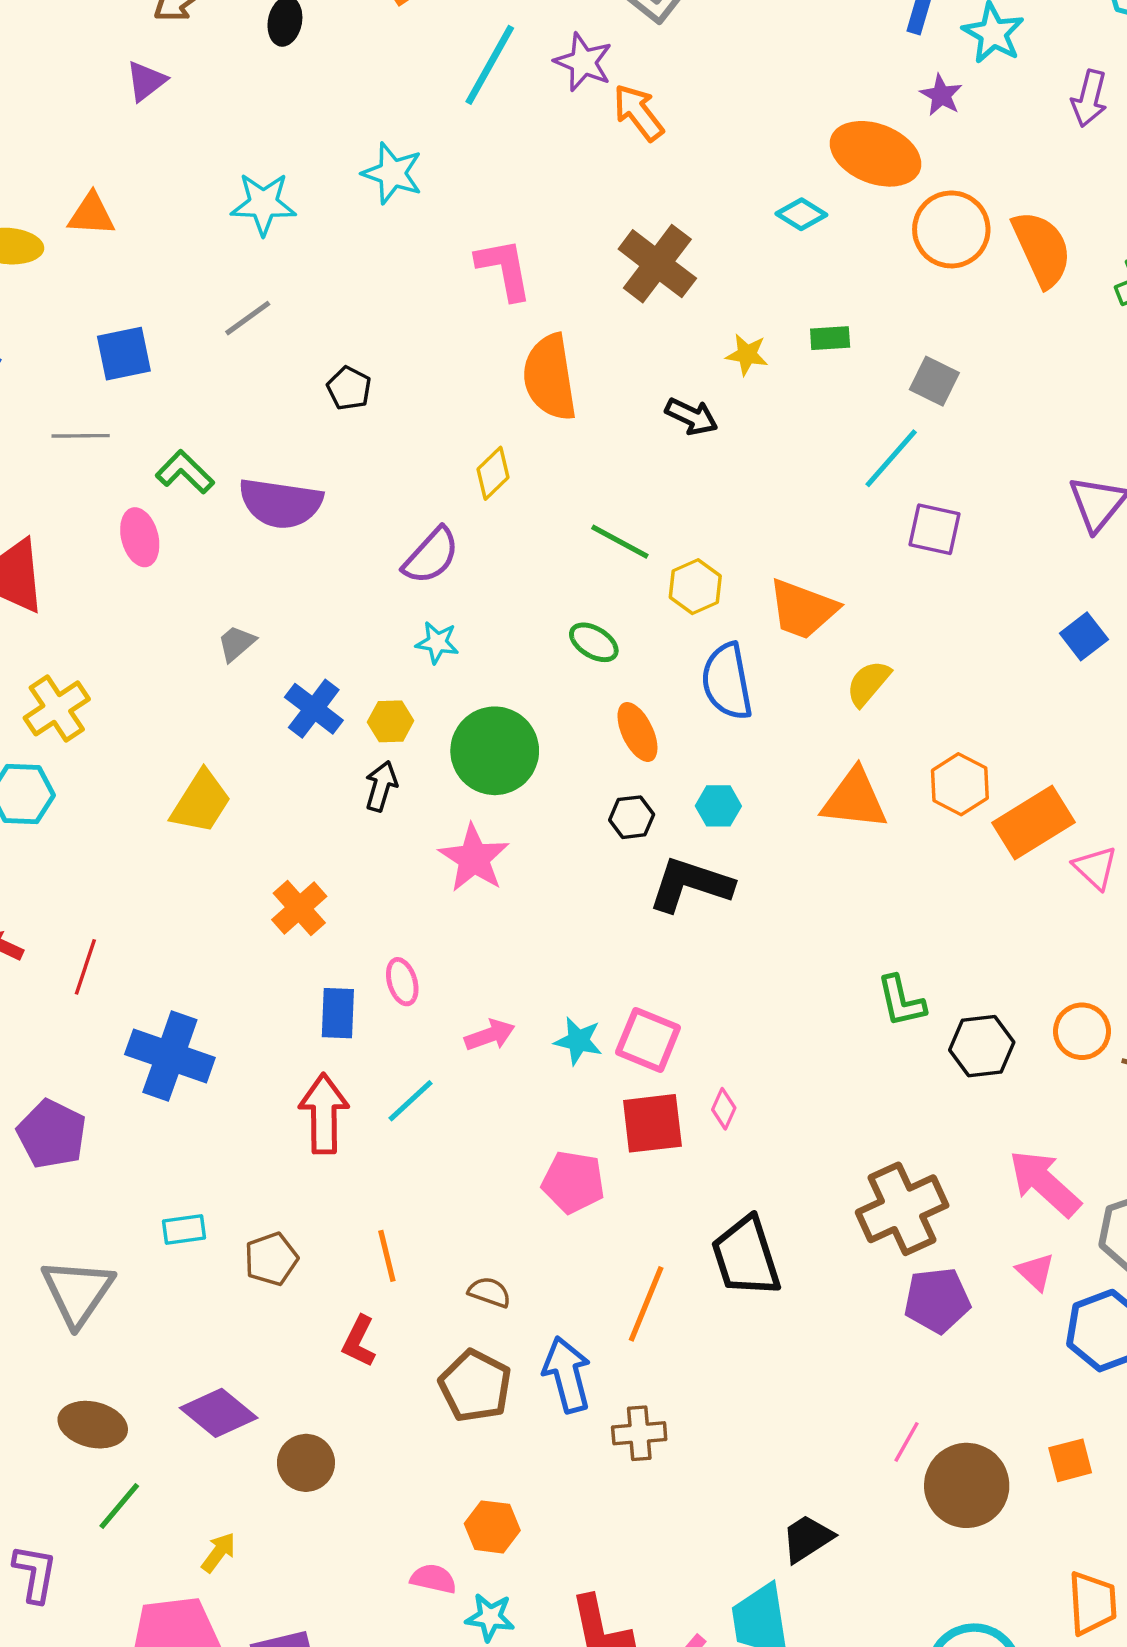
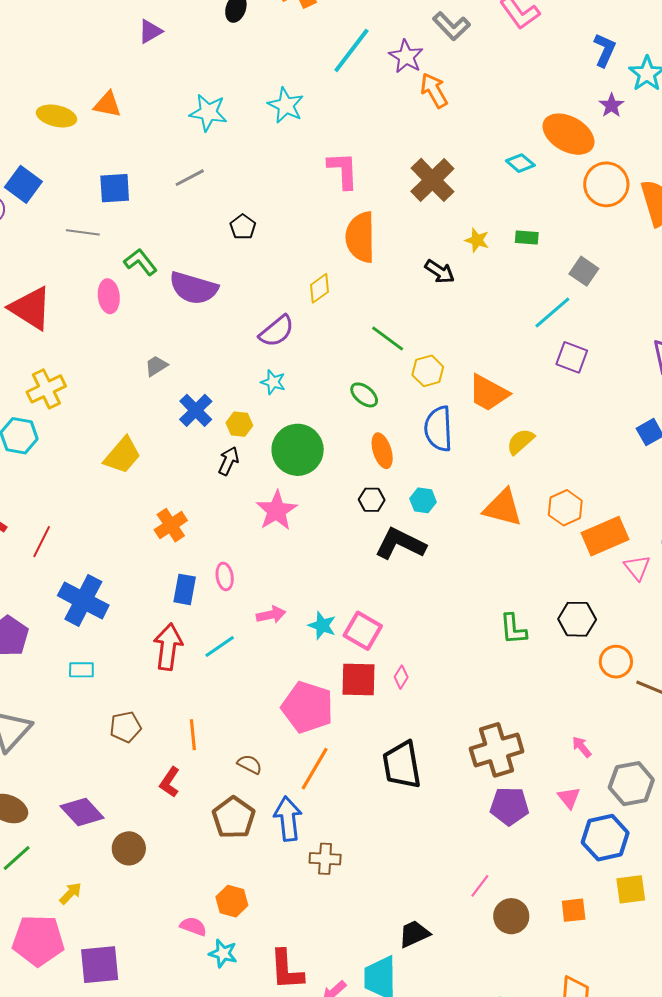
black hexagon: (982, 1046) -> (577, 619), moved
pink pentagon: (573, 1182) -> (307, 707), size x1.4
pink arrow: (1045, 1183) -> (582, 747), size x0.5
cyan rectangle: (184, 1229) -> (81, 670), moved
orange line: (646, 1304) -> (315, 769), moved
brown circle: (967, 1485) -> (511, 916), size x0.7

